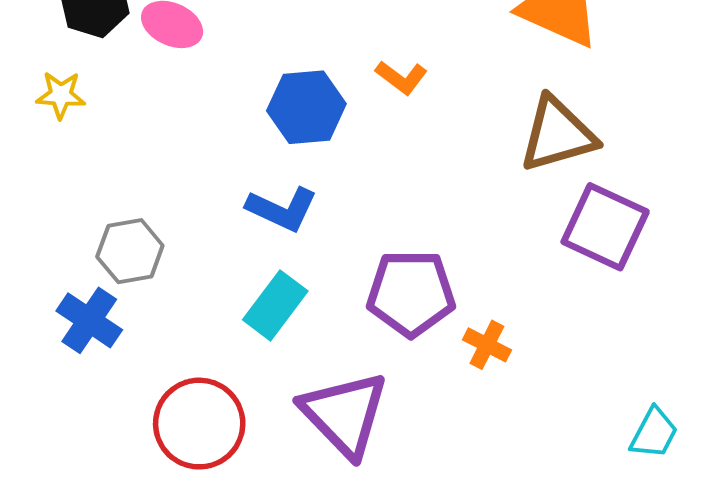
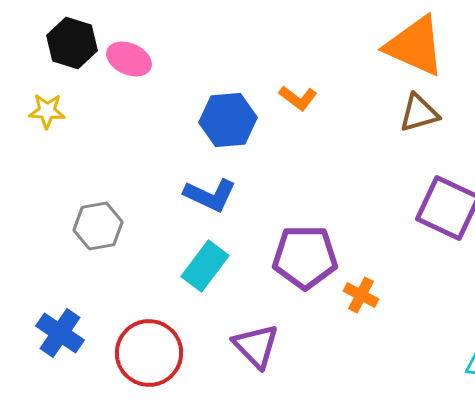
brown triangle: (558, 134) -> (419, 113), moved, size x0.7
blue cross: (89, 320) -> (60, 333), moved
purple triangle: (344, 414) -> (256, 346), size x0.7

